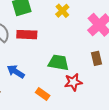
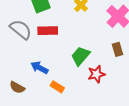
green trapezoid: (58, 63) -> (81, 56), turned -55
orange rectangle: (43, 94) -> (57, 87), moved

